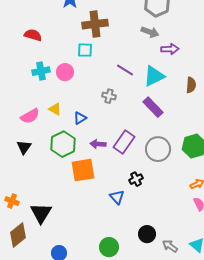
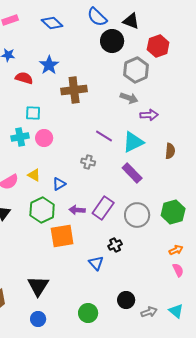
red semicircle: (33, 35) -> (24, 78), moved
cyan square: (85, 50) -> (33, 113), moved
black triangle: (41, 213) -> (38, 286), moved
gray arrow: (170, 246) -> (149, 312), turned 126

